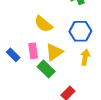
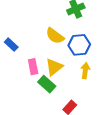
yellow semicircle: (43, 24) -> (55, 36), moved
blue rectangle: (13, 55) -> (11, 45), moved

